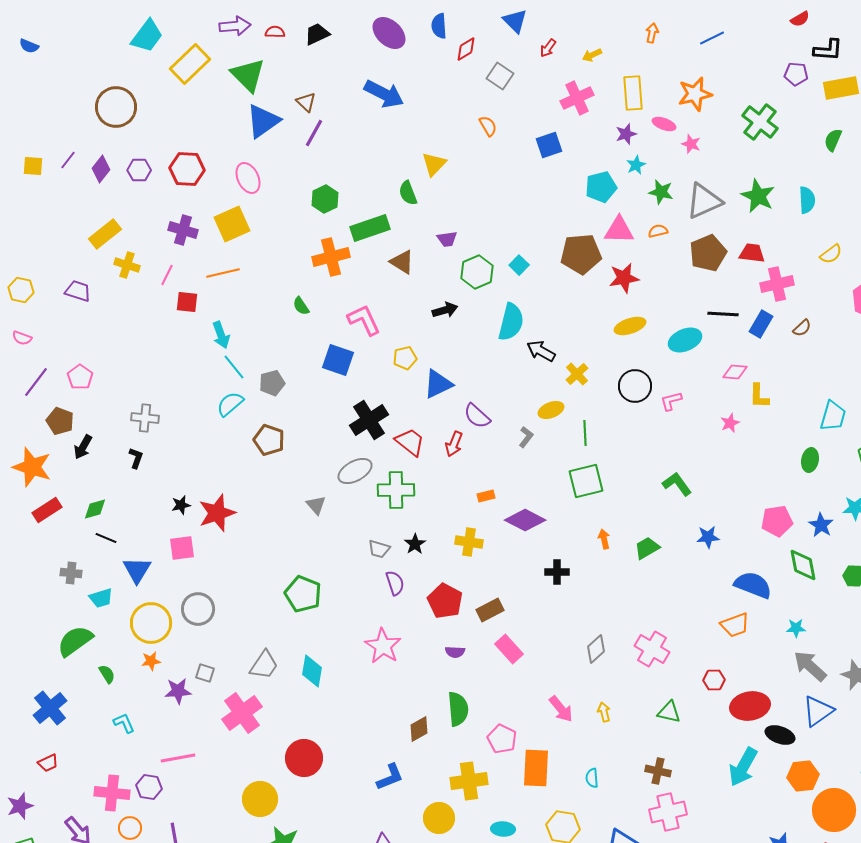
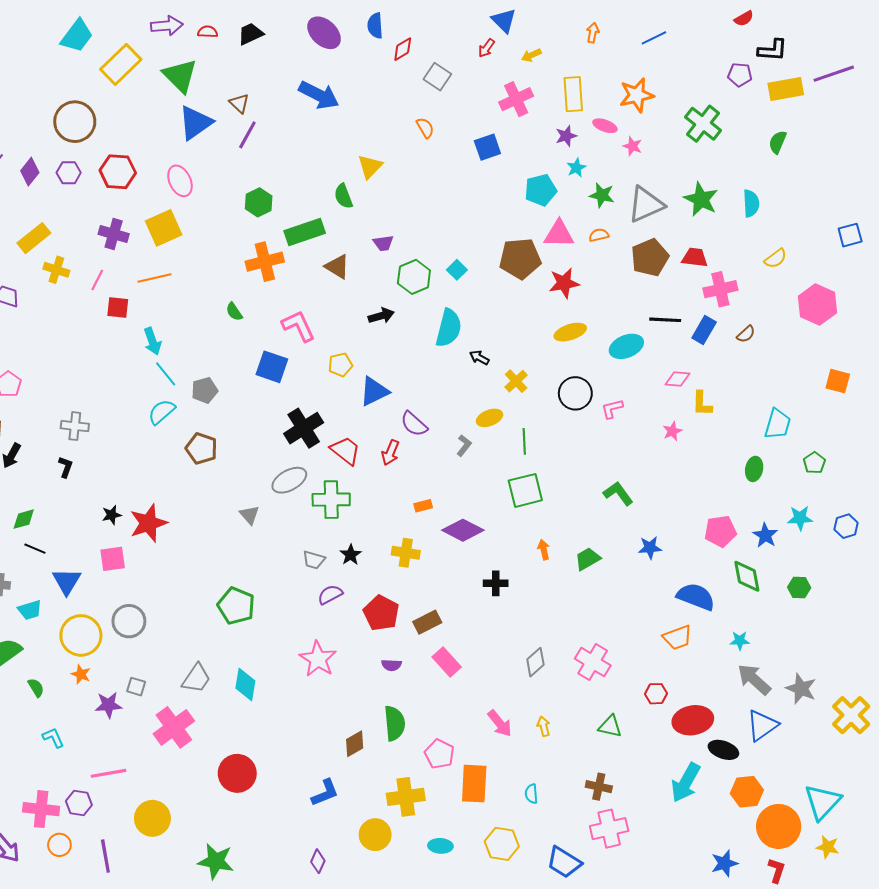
blue triangle: (515, 21) -> (504, 21), moved
brown circle: (116, 107) -> (75, 122), moved
black arrow: (541, 351) -> (479, 358), size x0.7
purple semicircle: (395, 583) -> (330, 595), turned -100
orange star: (151, 661) -> (81, 674), turned 30
yellow circle: (260, 799) -> (152, 818), moved

